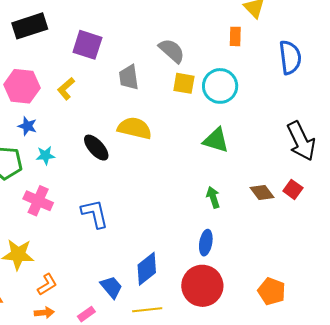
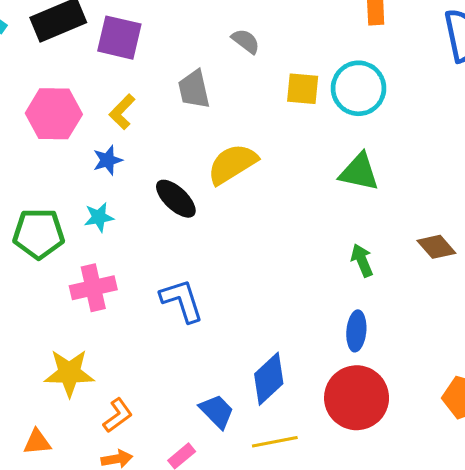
purple square: (87, 45) -> (119, 38), moved
gray semicircle: (172, 51) -> (246, 41), moved, size x0.7
gray trapezoid: (129, 77) -> (194, 89), moved
blue star: (27, 126) -> (108, 160), moved, turned -30
yellow semicircle: (135, 128) -> (232, 164), turned -40
pink cross: (38, 201) -> (93, 288), turned -32

